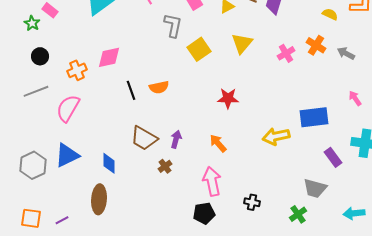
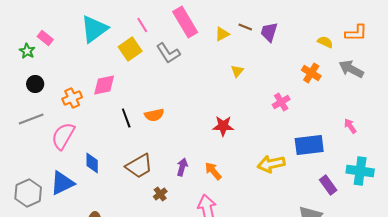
gray L-shape: (173, 25) -> (168, 53), turned 135
yellow triangle: (242, 43) -> (237, 71), size x0.6
yellow square: (199, 49) -> (130, 49), moved
pink cross: (286, 53) -> (281, 102), moved
gray arrow: (346, 53) -> (351, 69), moved, size x1.4
brown trapezoid: (144, 138) -> (139, 166), turned -60
purple arrow: (176, 139) -> (182, 167), moved
blue diamond: (109, 163) -> (92, 163), moved

